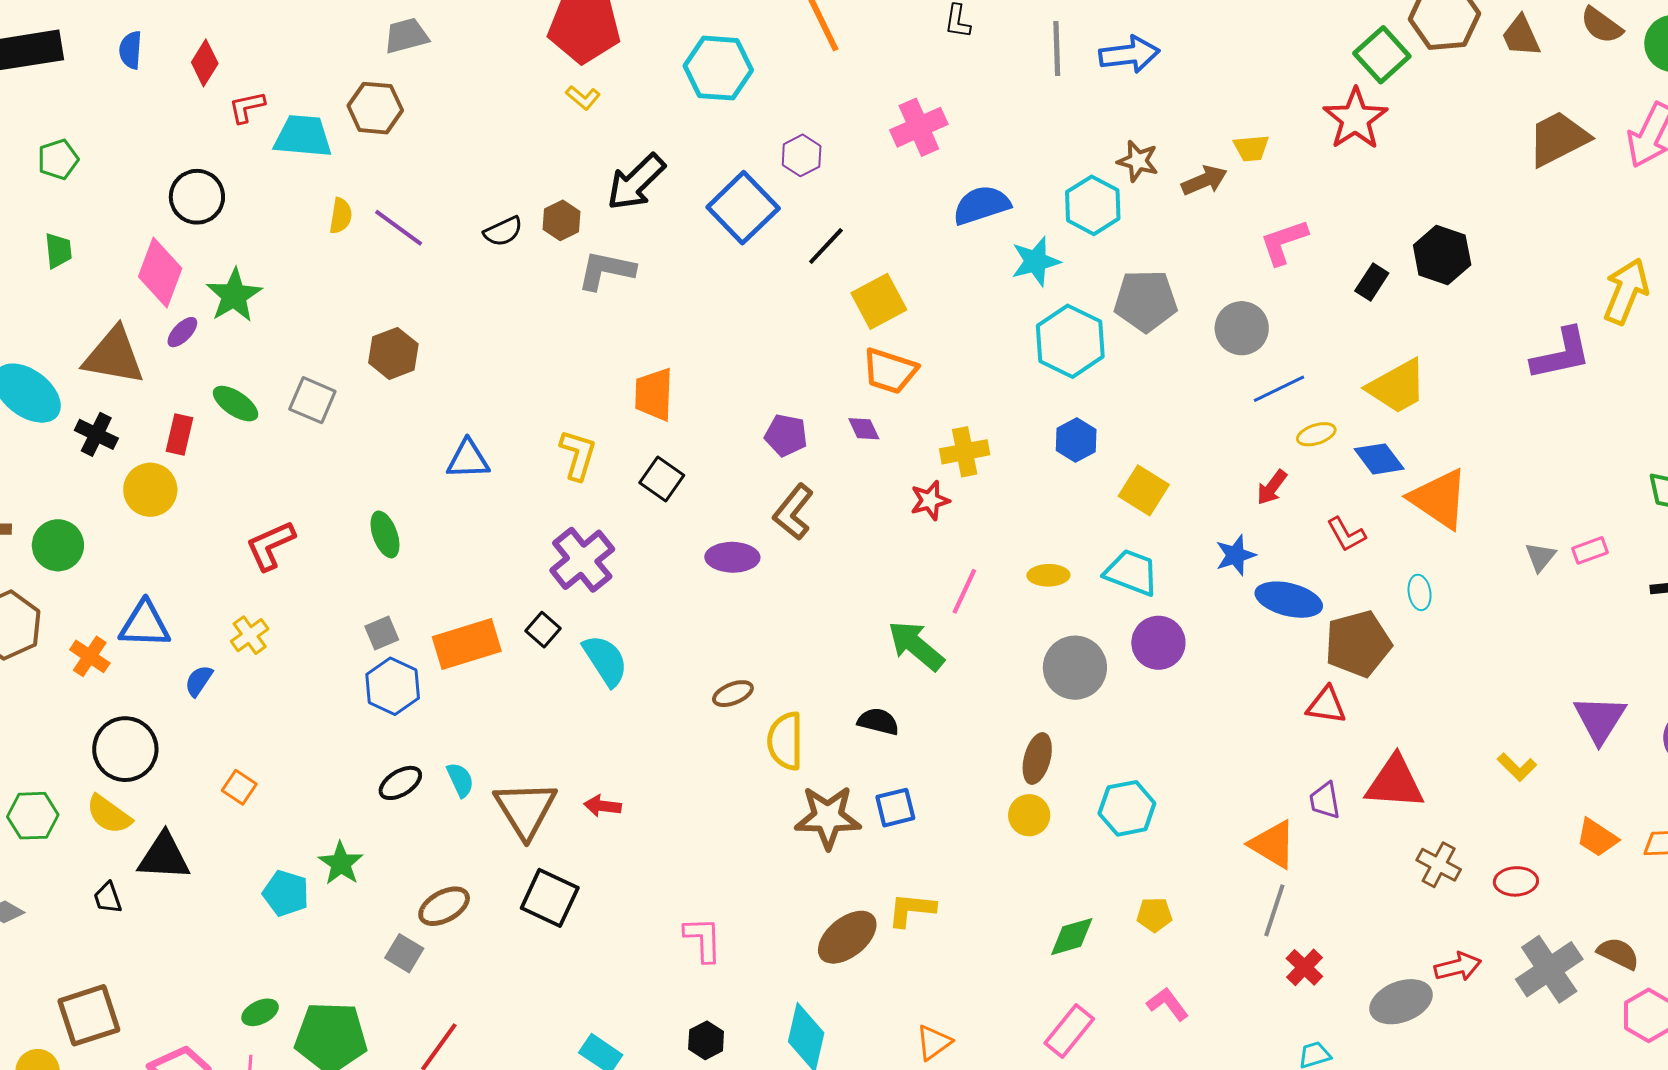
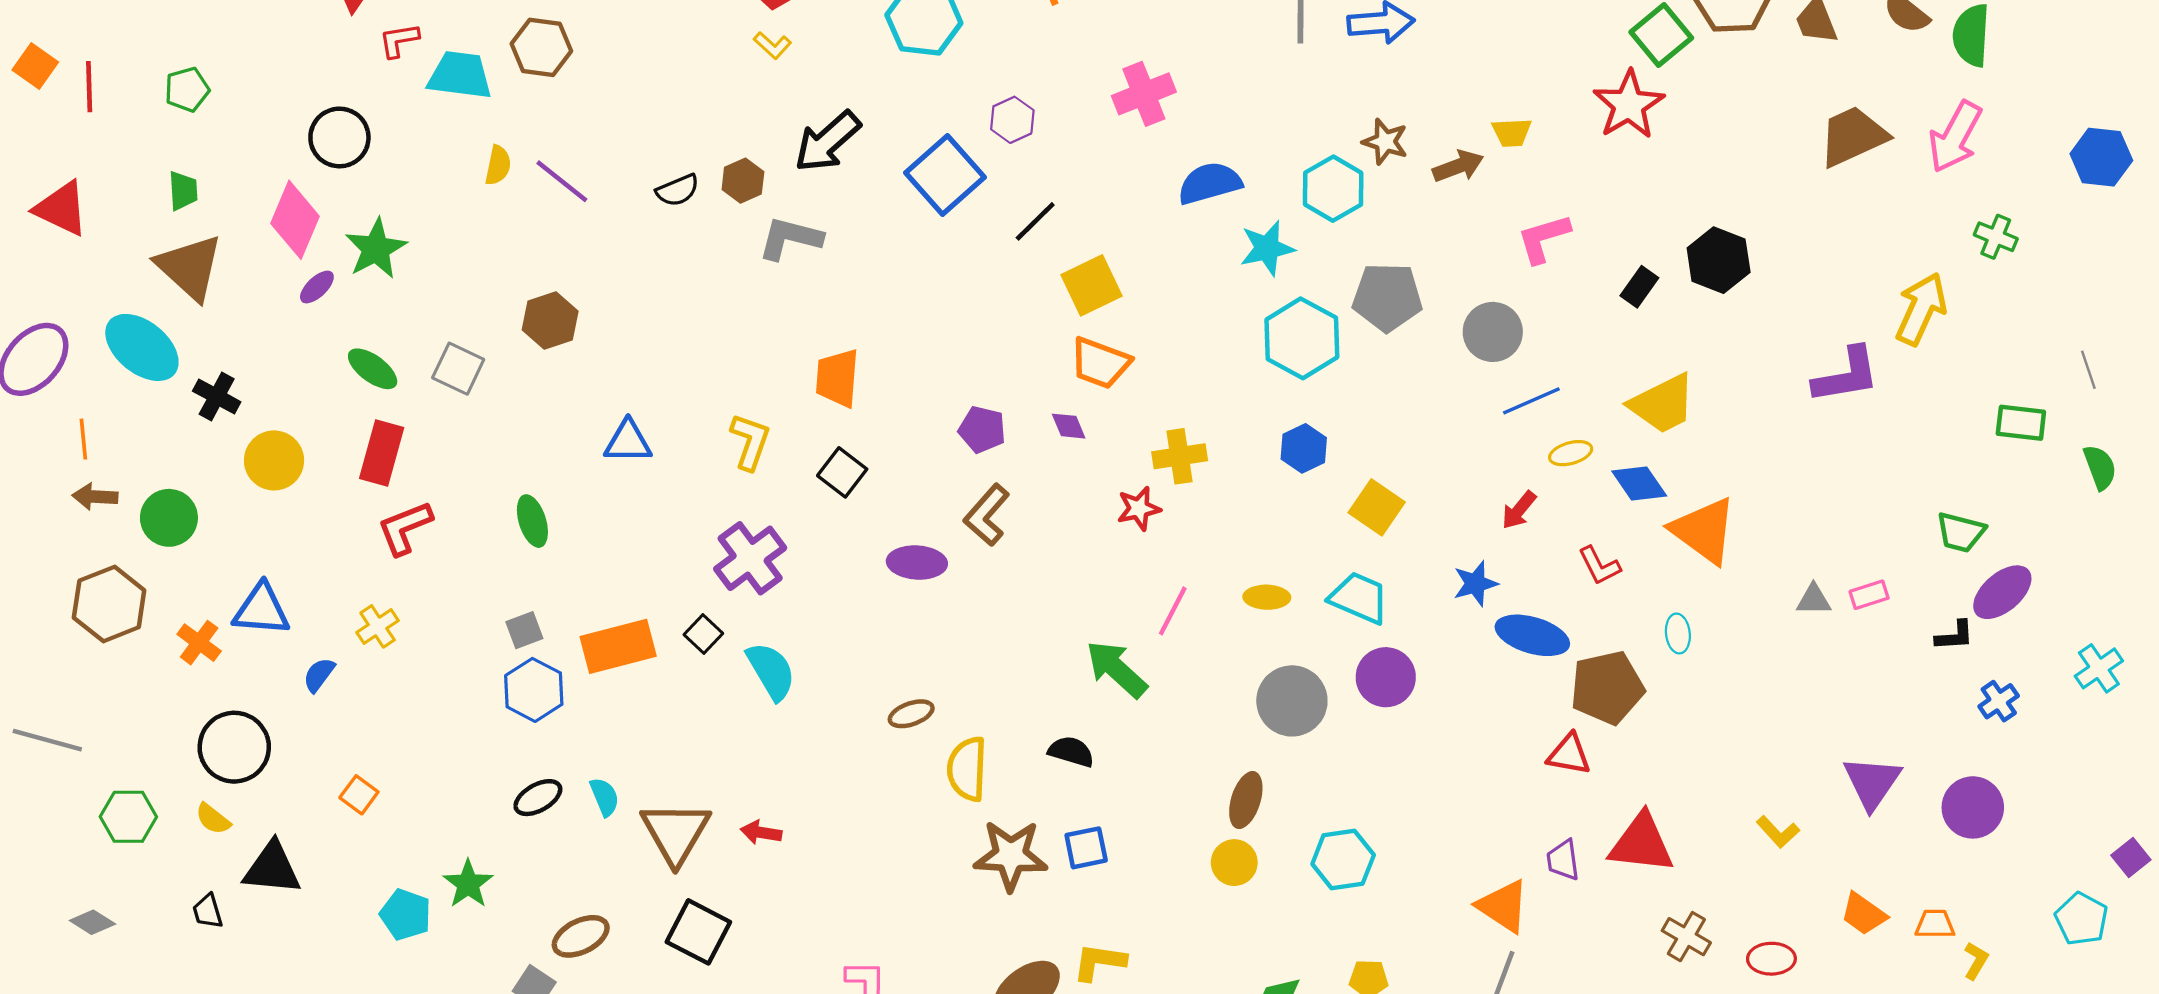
brown triangle: (114, 356) -> (190, 267), moved, turned 30
red rectangle: (180, 435) -> (382, 453), moved, size x1.4
gray triangle: (1540, 557) -> (1814, 600), turned 48
yellow semicircle: (109, 814) -> (213, 819), size x0.7

